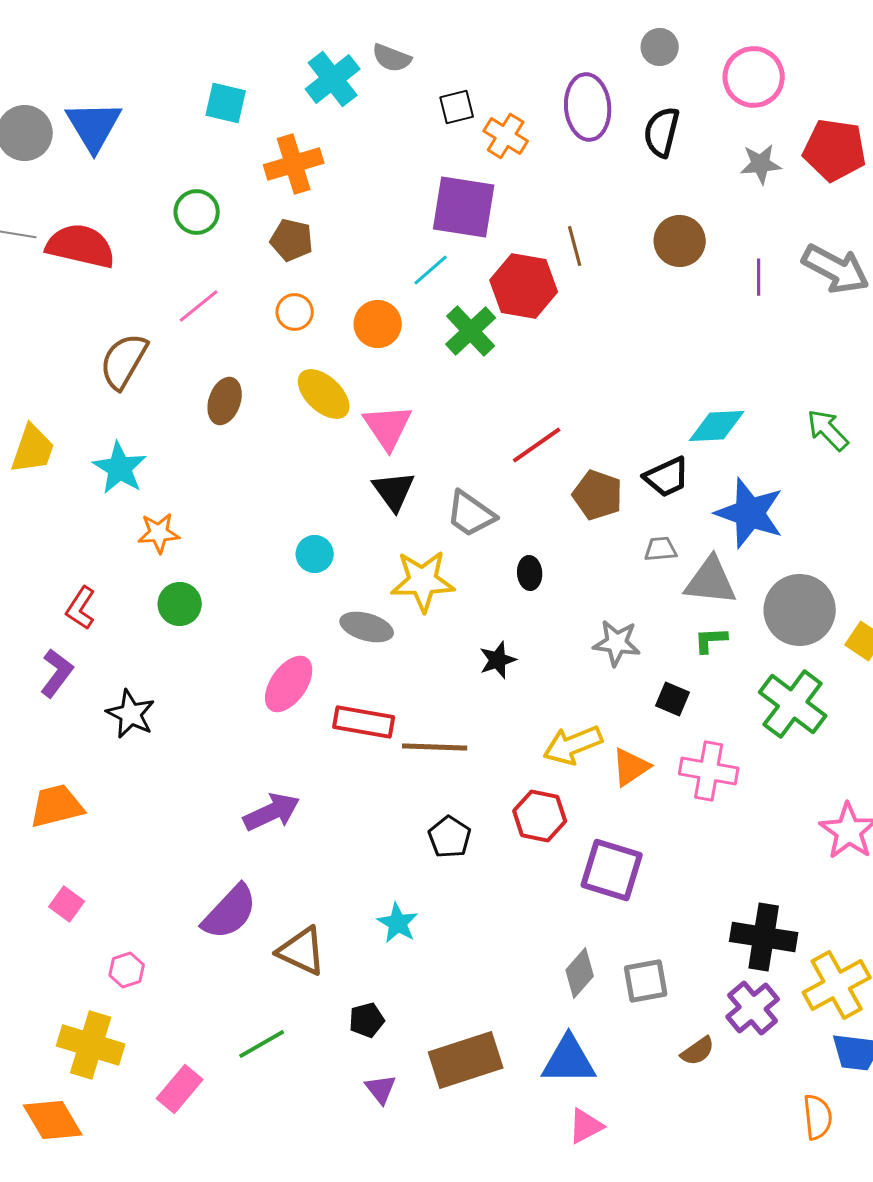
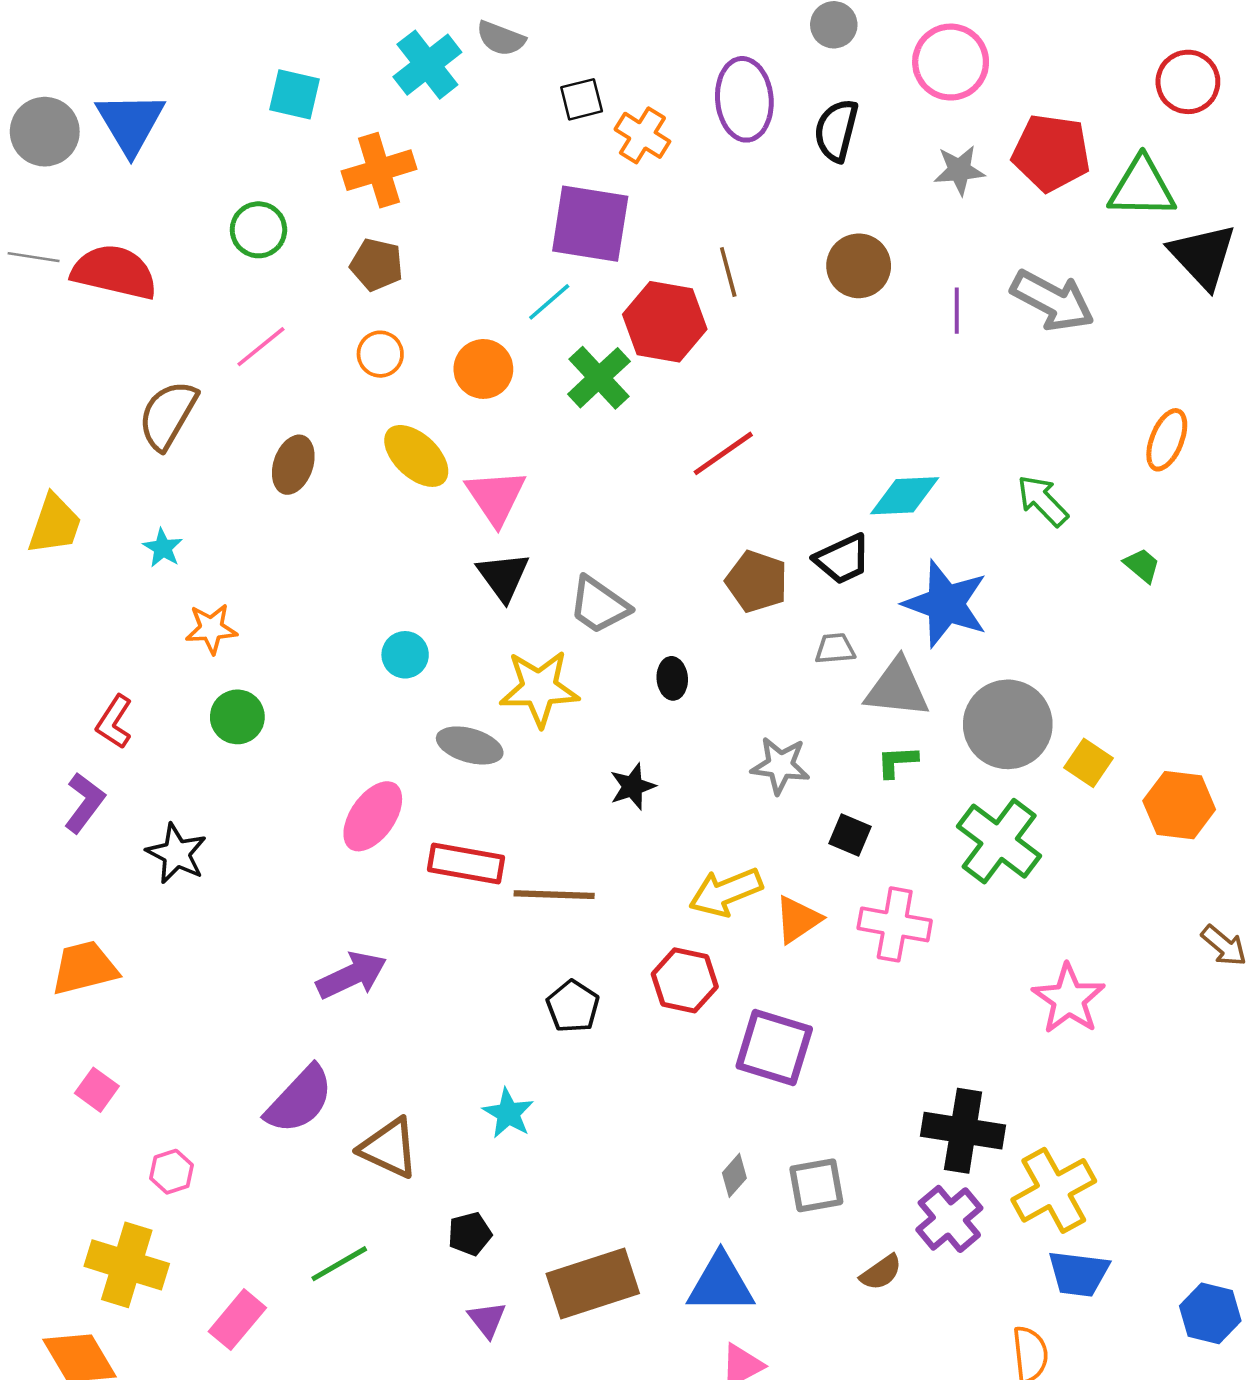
red line: (537, 445) -> (723, 453), moved
cyan star: (120, 468) -> (163, 548), size x0.6
gray diamond: (580, 973) -> (734, 1175), size x0.7

